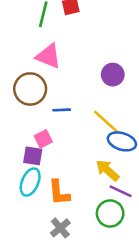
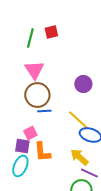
pink triangle: (48, 56) -> (34, 70), turned 35
brown circle: (30, 89) -> (37, 95), moved
orange L-shape: (59, 193) -> (42, 152), moved

